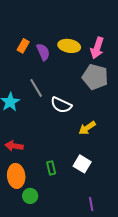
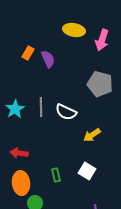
yellow ellipse: (69, 46) -> (74, 30), moved
pink arrow: (97, 48) -> (102, 40), moved
gray line: (36, 88) -> (41, 107), moved, turned 30

